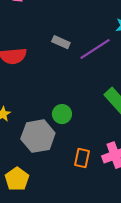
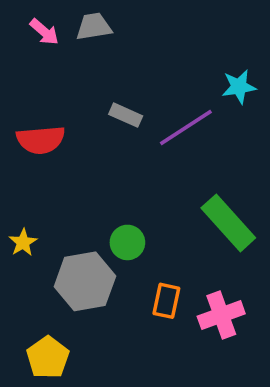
orange rectangle: (82, 158) -> (166, 301), moved

